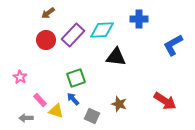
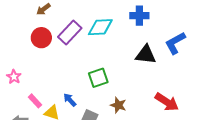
black triangle: (116, 57) -> (146, 55), moved
green square: (76, 78) -> (98, 78), moved

